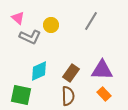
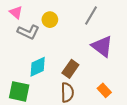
purple triangle: (102, 70) -> (102, 46), moved, turned 35

